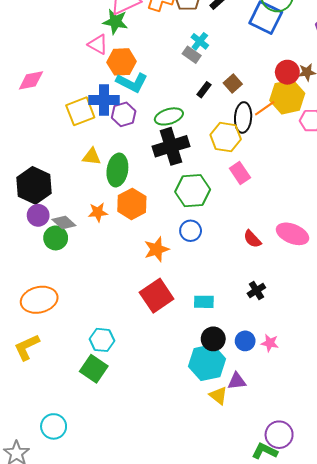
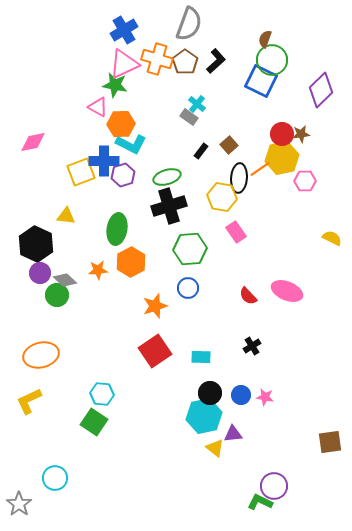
yellow triangle: (92, 157) -> (66, 216), moved

